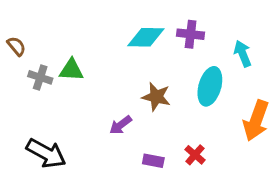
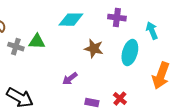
cyan diamond: (146, 37) -> (71, 20), moved
brown star: (156, 97) -> (94, 49), moved

